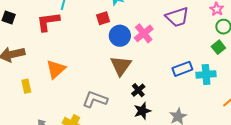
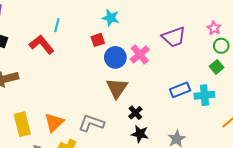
red L-shape: (48, 22) -> (42, 45), turned 60
orange triangle: (56, 69) -> (54, 122), moved
yellow rectangle: (26, 86) -> (22, 124), moved, size x1.6
black star: (142, 111) -> (140, 134), turned 30

